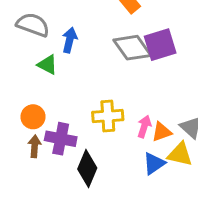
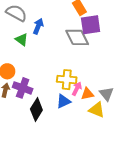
purple square: (160, 45) -> (91, 25), moved
yellow cross: (108, 116) -> (67, 80), moved
blue triangle: (154, 163) -> (63, 101), moved

